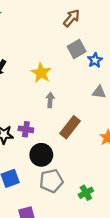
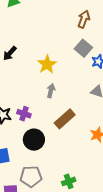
brown arrow: (72, 18) -> (84, 19), turned -30
gray square: (77, 49) -> (83, 48), turned -30
gray pentagon: (51, 181) -> (31, 176), moved

